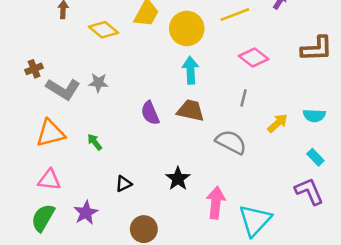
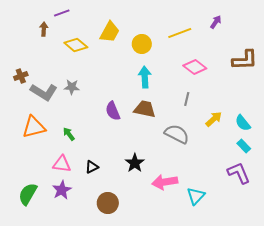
yellow circle: (187, 28) -> (142, 44), size x0.7
cyan semicircle: (314, 116) -> (243, 123), moved, turned 48
pink triangle: (49, 180) -> (62, 164), moved
pink arrow: (216, 203) -> (165, 182), turned -105
cyan triangle: (255, 220) -> (196, 196), size x0.7

